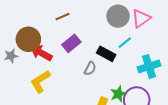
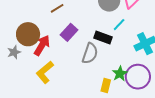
red arrow: (41, 53) -> (42, 45), turned 100
gray semicircle: (90, 69) -> (90, 53), size x1.5

